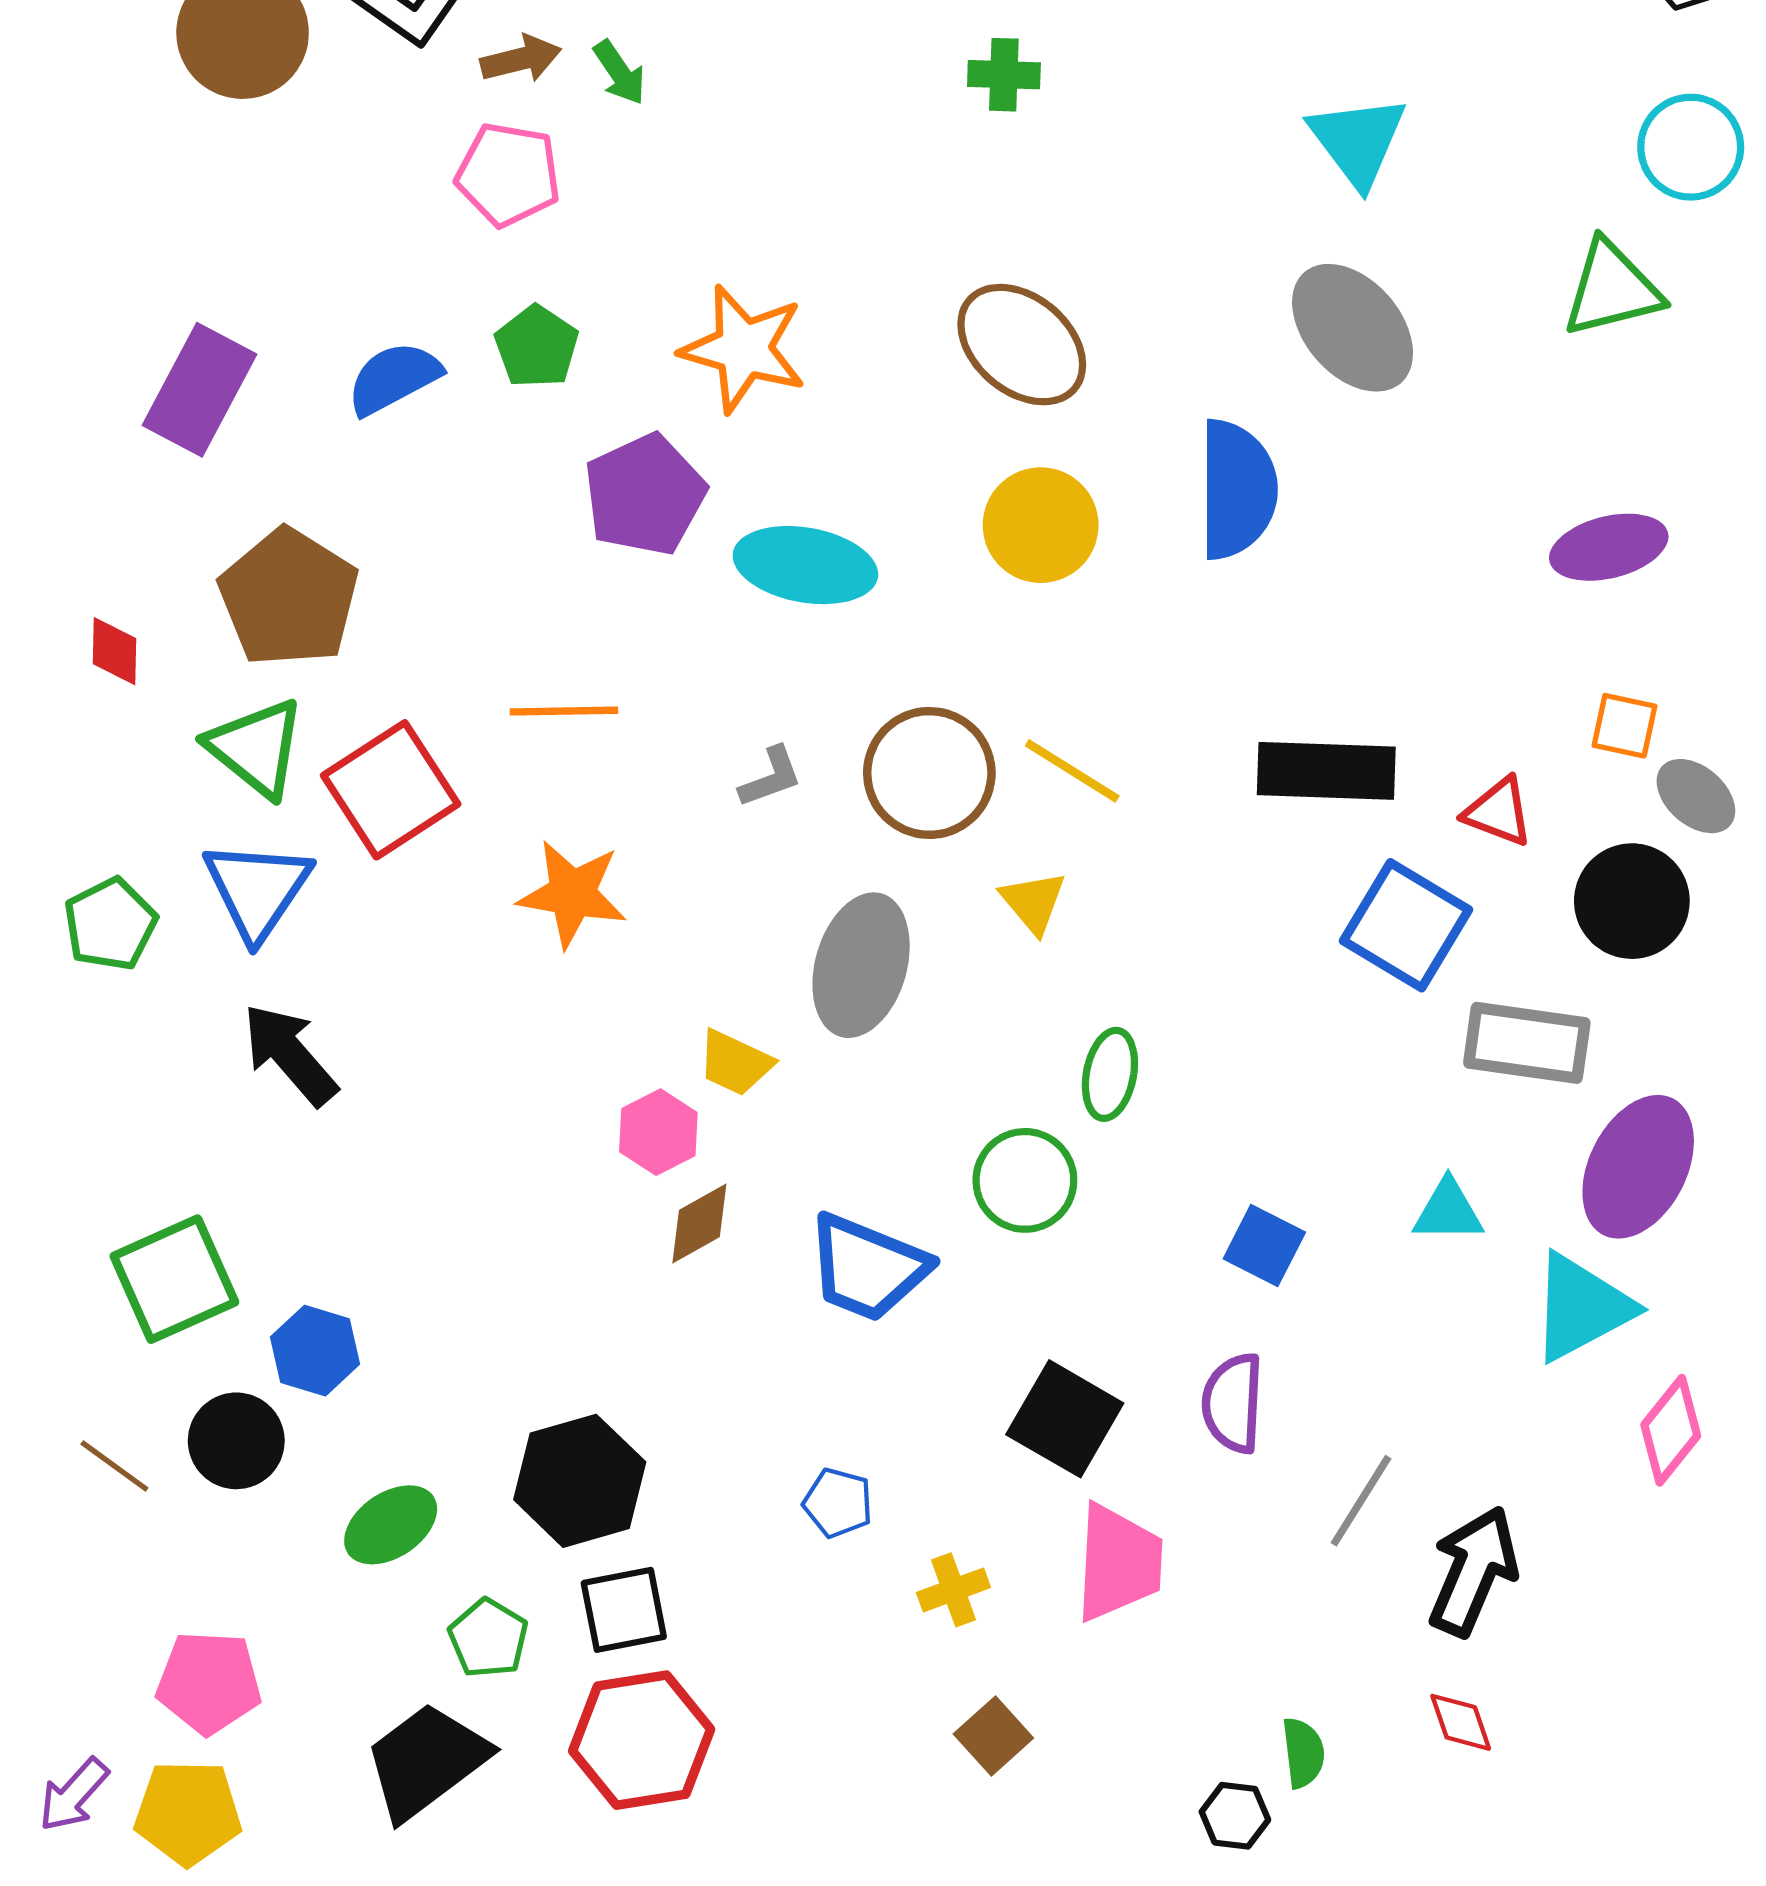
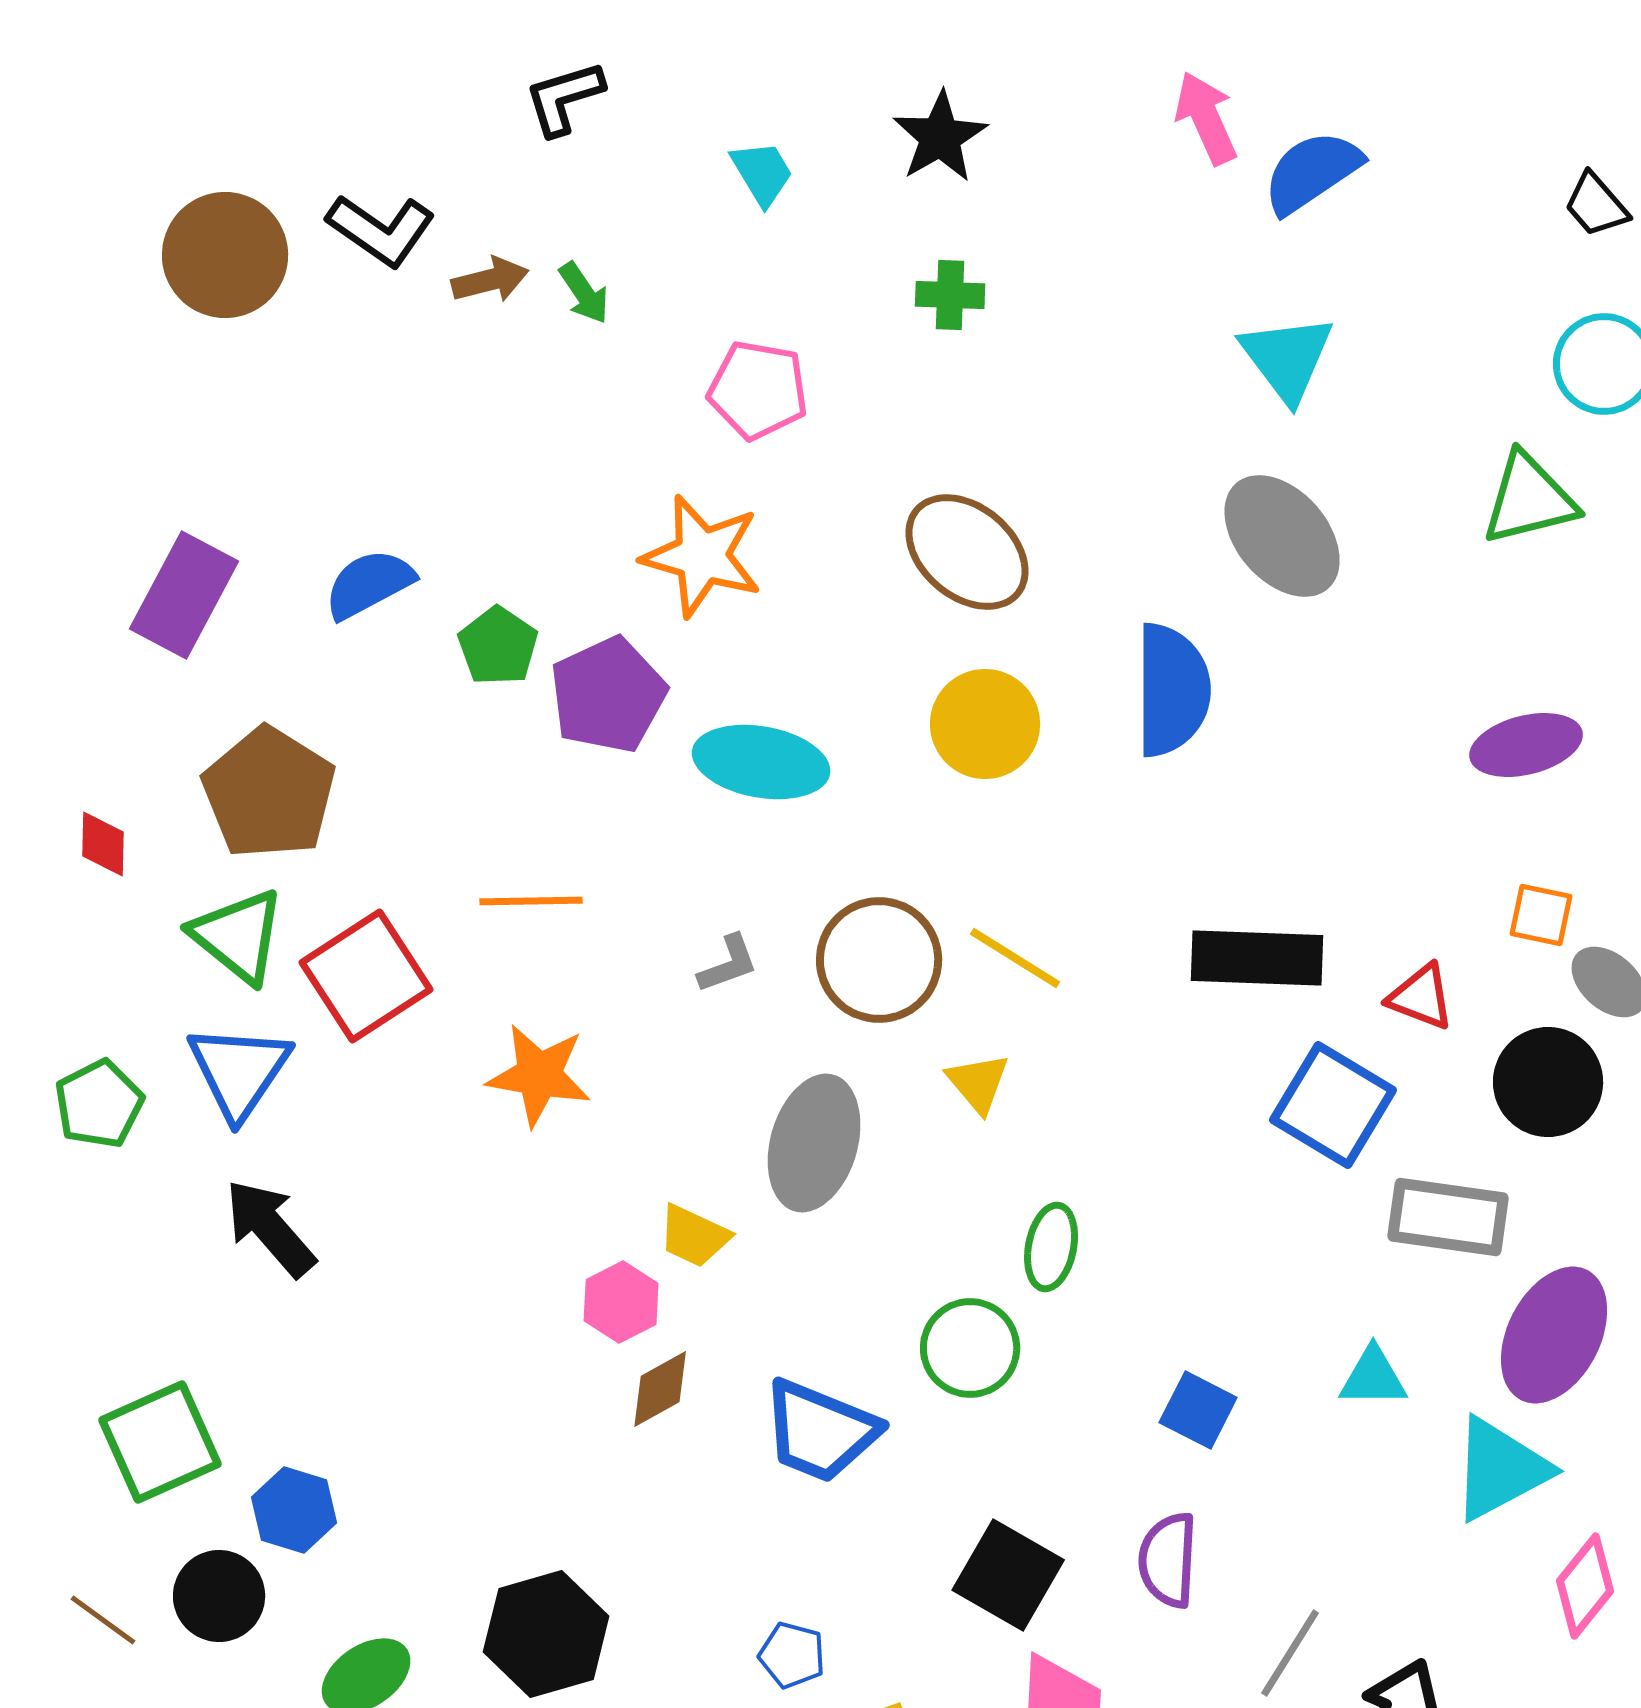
pink pentagon: (508, 174) -> (758, 390), moved
green pentagon: (537, 347) -> (498, 646), moved

